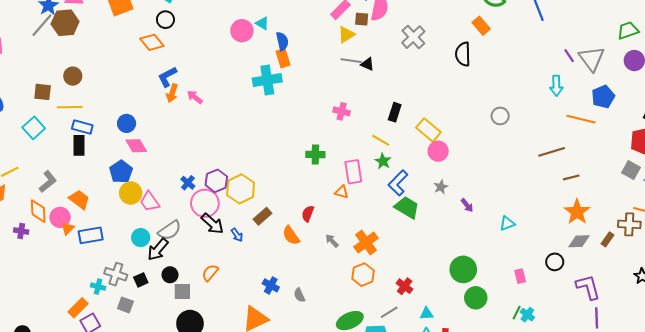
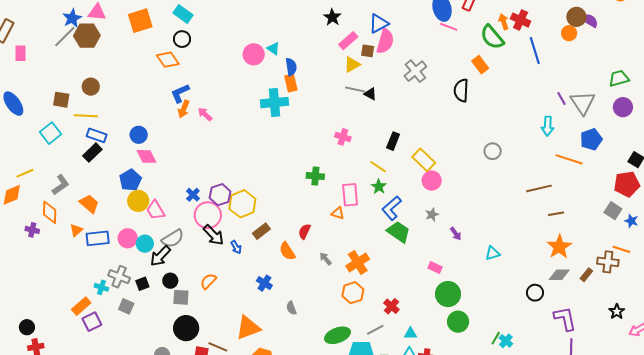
black rectangle: (79, 145) -> (92, 153), turned 42
pink circle: (60, 217) -> (128, 238), moved
pink rectangle: (520, 276) -> (435, 268), moved, turned -56
blue cross: (271, 285) -> (264, 283), moved

